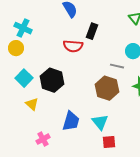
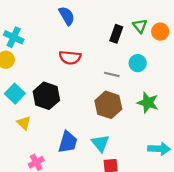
black rectangle: (92, 31) -> (116, 34), moved
gray line: (117, 66) -> (112, 74), moved

